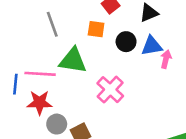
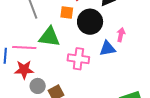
black circle: (126, 42) -> (90, 22), size x1.6
blue triangle: (152, 46) -> (108, 49), moved
pink cross: (110, 90) -> (78, 59), turned -35

